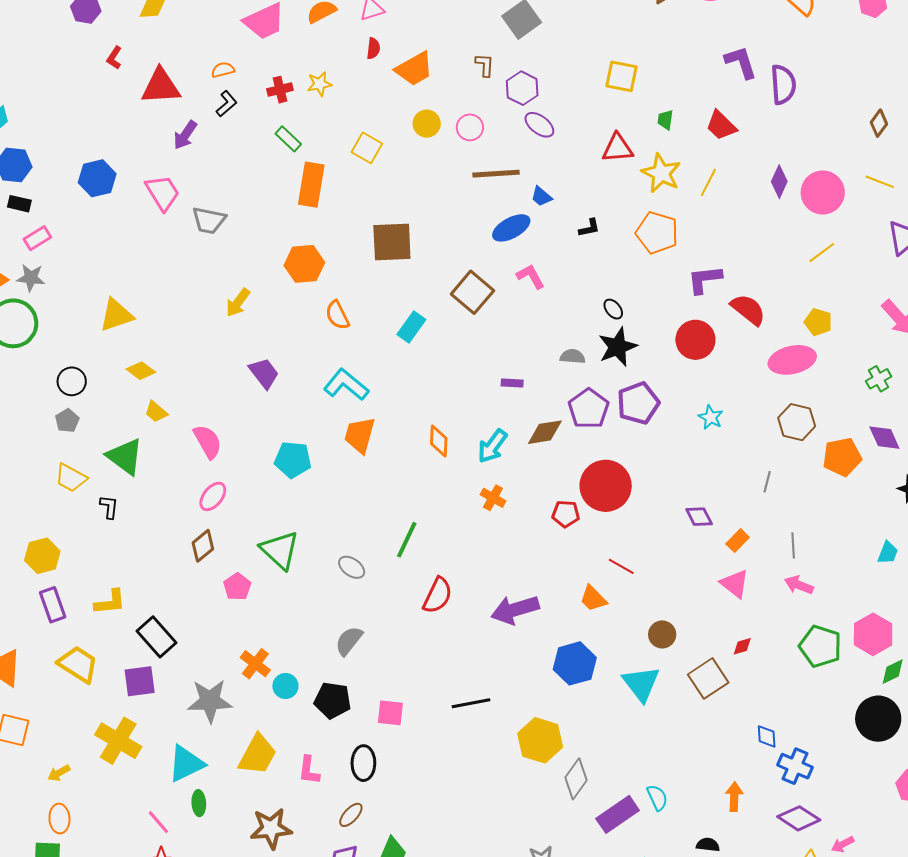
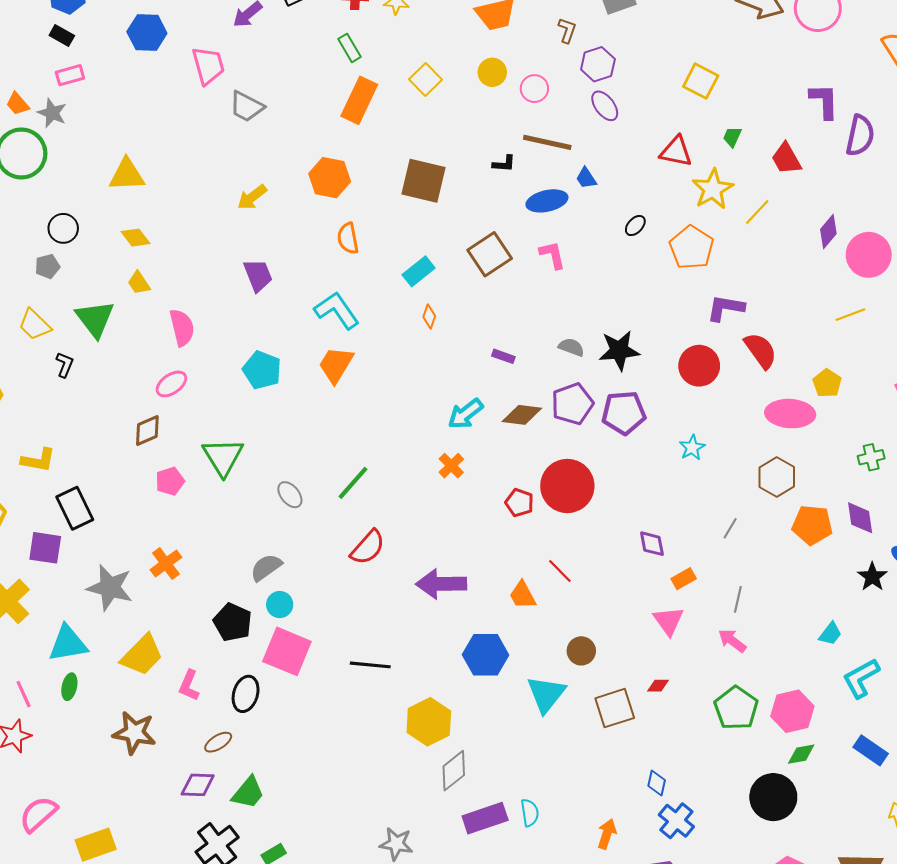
black L-shape: (589, 228) -> (504, 164), moved
black ellipse: (613, 309) -> (635, 226), moved, turned 65
orange diamond: (439, 441) -> (429, 317), moved, size x0.7
cyan circle: (285, 686) -> (280, 605), moved
pink square: (390, 713) -> (287, 651), size x1.6

